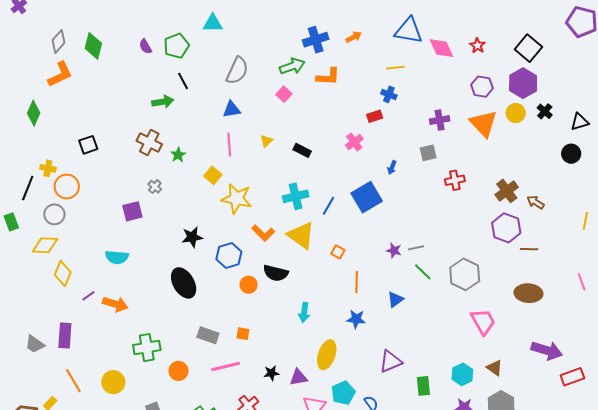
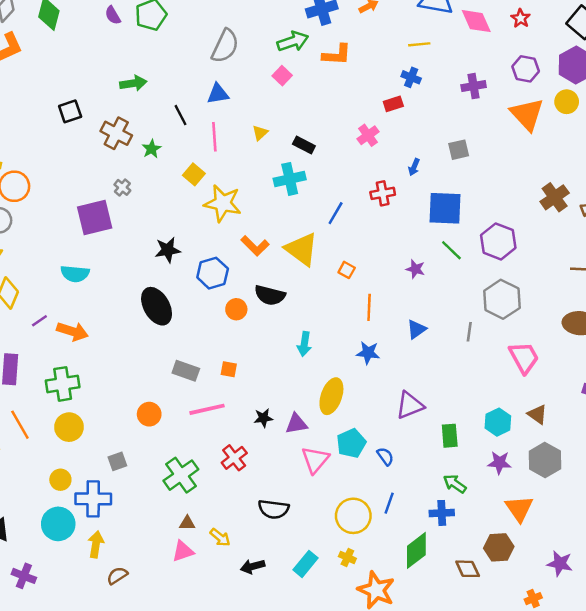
black line: (183, 81) -> (181, 115), moved
purple cross: (440, 120) -> (474, 86), moved
black square: (88, 145) -> (70, 111), moved
red cross: (455, 180) -> (383, 193), moved
cyan cross: (296, 196) -> (290, 179), moved
blue square: (367, 197) -> (445, 208), moved, turned 32
purple square: (132, 211) -> (95, 218), size x1.4
purple hexagon: (506, 228) -> (498, 241), moved
gray line: (416, 248) -> (469, 332), moved, turned -70
green line: (423, 272) -> (451, 250), moved
green cross: (147, 348) -> (63, 384), moved

